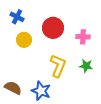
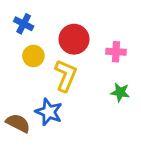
yellow L-shape: (58, 66) -> (66, 76), moved
blue star: (41, 91) -> (49, 112), moved

